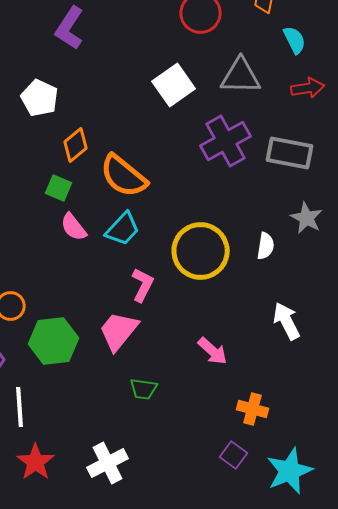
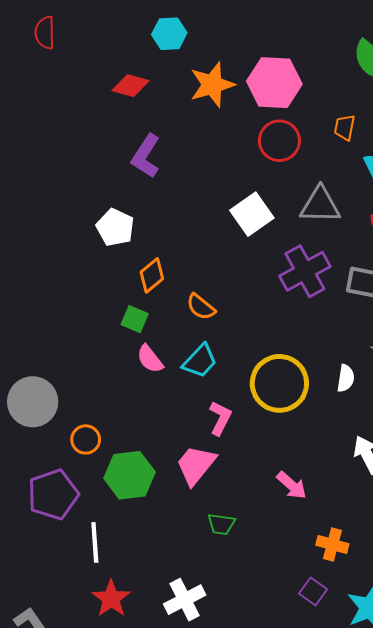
orange semicircle: (124, 176) -> (201, 307), size x0.6

